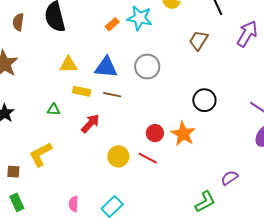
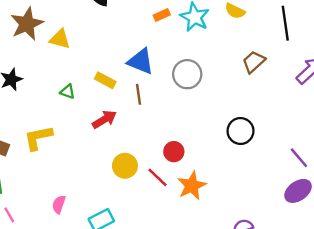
yellow triangle: (68, 65) -> (60, 39), moved
brown line: (112, 95) -> (138, 94), turned 54
orange star: (183, 134) -> (192, 186), moved

